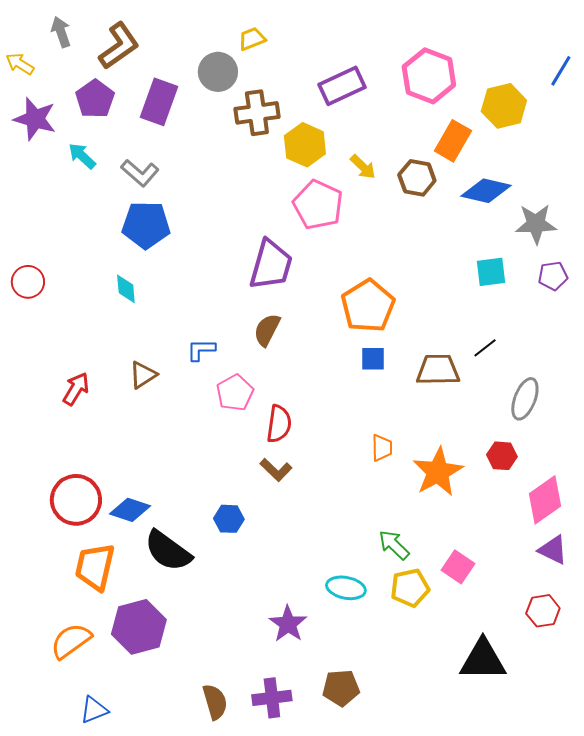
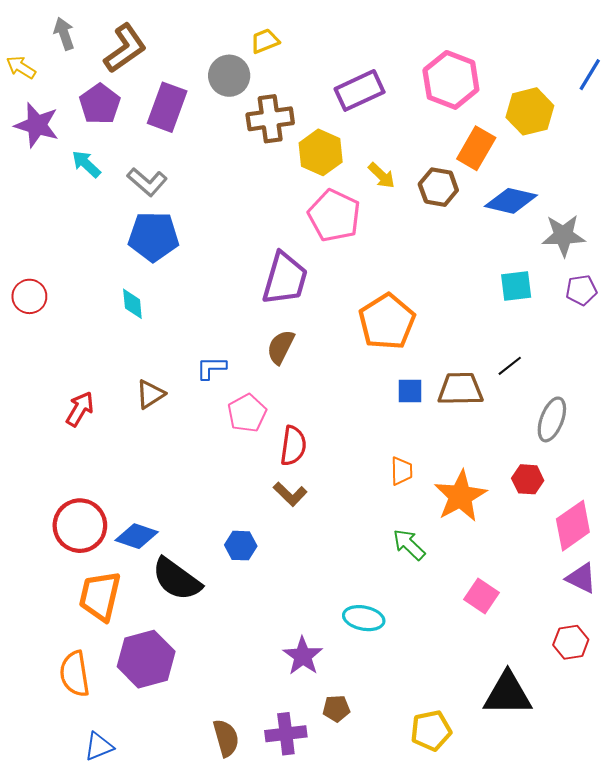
blue square: (373, 359) -> (410, 391), moved
green arrow: (394, 545) -> (409, 545), moved
yellow pentagon: (410, 588) -> (431, 731), moved
orange semicircle: (71, 641) -> (75, 674), turned -63
brown pentagon: (341, 688) -> (336, 709), moved, size x0.7

